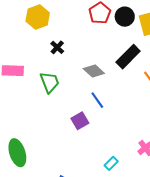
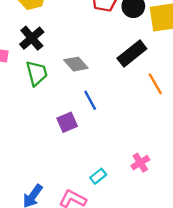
black cross: (57, 47) -> (32, 38), moved, size x1.5
gray diamond: (94, 71) -> (76, 64), moved

